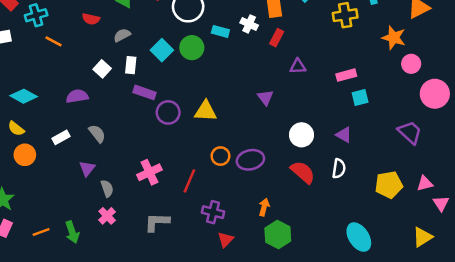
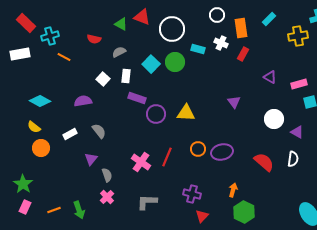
purple triangle: (298, 66) -> (270, 77), moved, turned 32
white circle: (301, 135) -> (274, 119), moved
pink cross: (149, 172) -> (141, 162), turned -30
red line: (189, 181) -> (167, 157), moved

